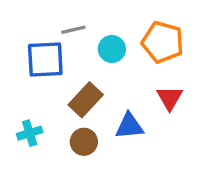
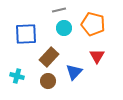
gray line: (73, 30) -> (59, 10), moved
blue triangle: (129, 126) -> (74, 72), turned -42
cyan cross: (30, 133) -> (17, 76), turned 32

